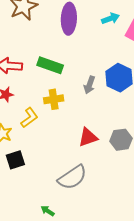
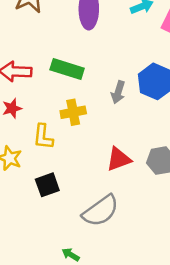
yellow L-shape: (29, 118) -> (43, 137), turned 135
black square: (15, 160) -> (47, 185), moved

